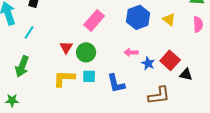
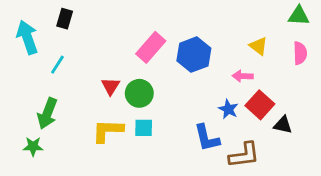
blue hexagon: (138, 17) -> (194, 55), moved
pink arrow: (131, 52) -> (243, 76), moved
blue L-shape: (116, 83) -> (207, 138), moved
green star: (12, 100) -> (33, 146), moved

